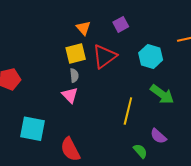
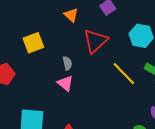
yellow square: (76, 53) -> (33, 43), moved
yellow line: (128, 111) -> (124, 74), moved, turned -52

